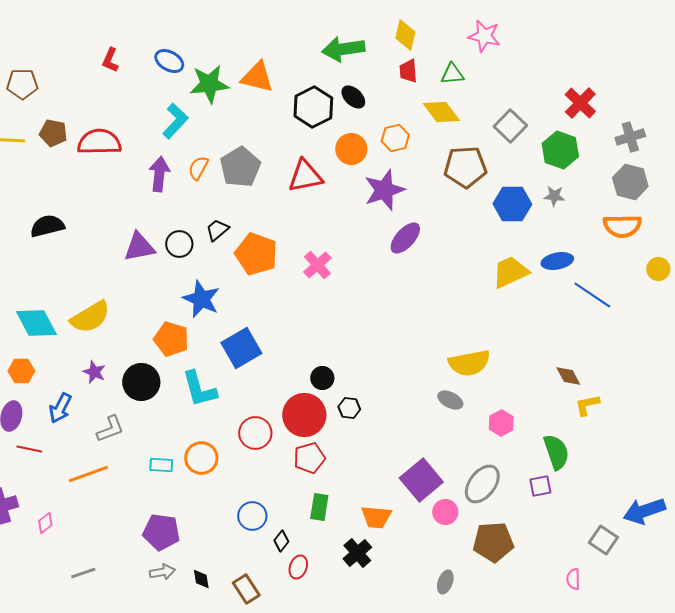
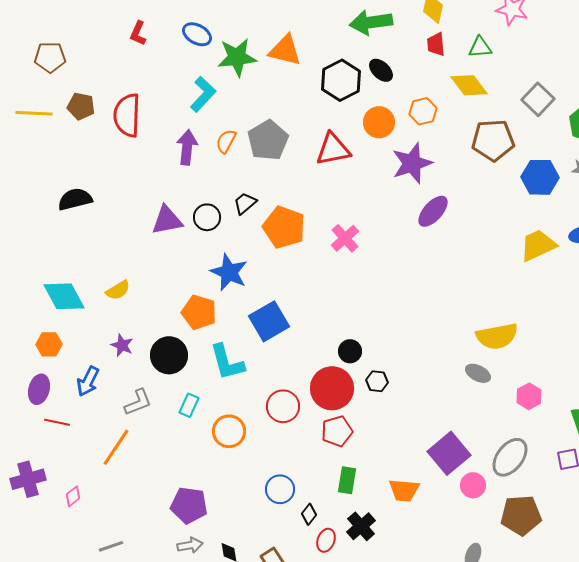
red semicircle: (99, 142) -> (127, 115), turned -87
yellow semicircle: (90, 317) -> (118, 290), size x0.6
cyan rectangle: (161, 465) -> (189, 405), moved, turned -70
orange line: (88, 474) -> (116, 447), turned -36
black cross: (357, 553) -> (361, 526), moved

